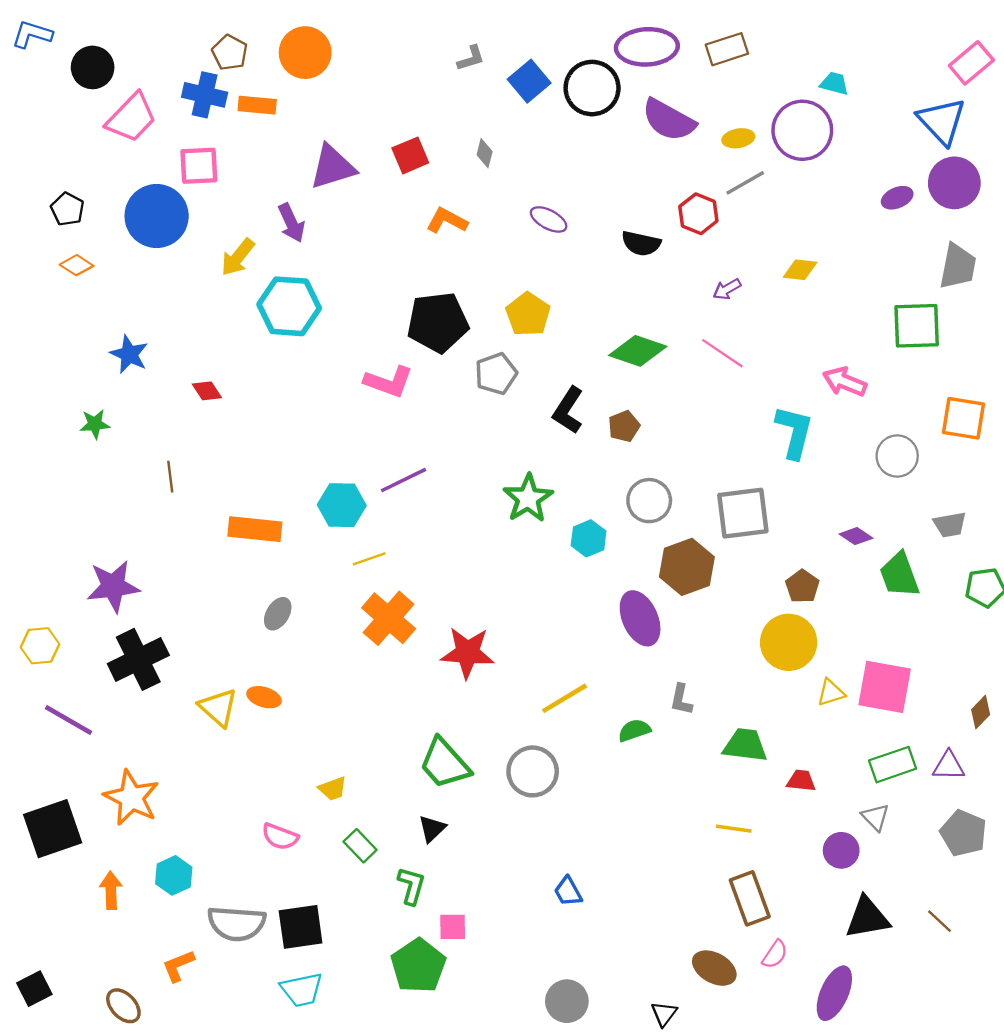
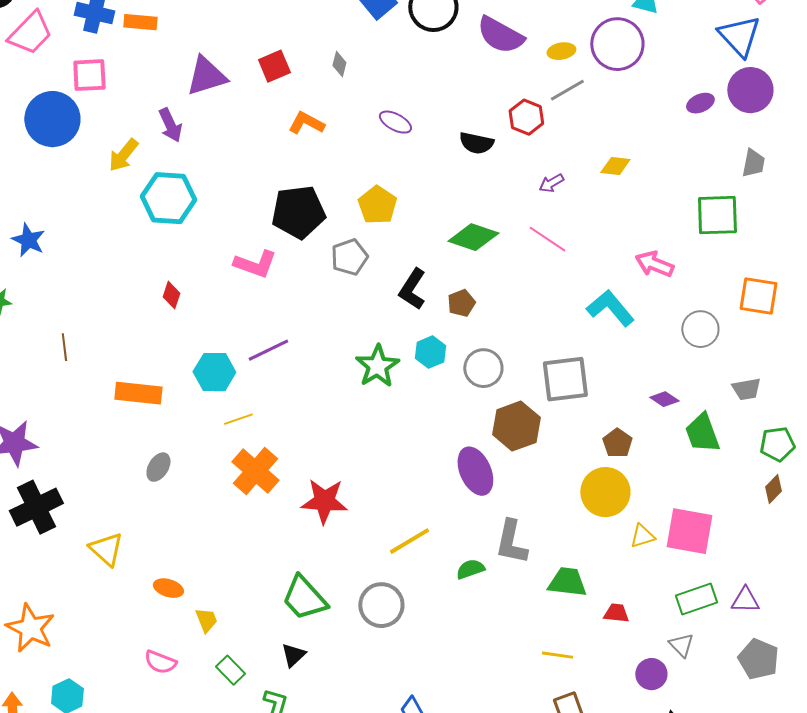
gray trapezoid: (958, 266) -> (753, 163), size x0.7
red diamond: (207, 391) -> (171, 295), moved, turned 52
cyan L-shape: (794, 432) -> (610, 308), turned -54
cyan hexagon: (589, 538) -> (430, 352), moved
orange ellipse: (264, 697) -> (168, 588), moved
gray L-shape: (681, 699) -> (511, 542), size x1.6
brown diamond: (981, 712) -> (773, 489), moved
yellow trapezoid: (333, 789) -> (206, 620), turned -92

